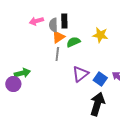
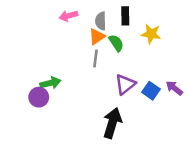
black rectangle: (64, 21) -> (125, 16), moved
gray semicircle: (53, 25) -> (101, 21), moved
green semicircle: (73, 42) -> (116, 43), turned 80
black arrow: (97, 104) -> (112, 123), moved

